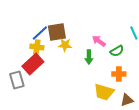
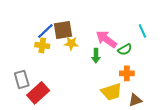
pink arrow: (99, 41) -> (106, 39), size x1.5
red rectangle: (33, 64) -> (38, 93), moved
yellow trapezoid: (104, 92) -> (111, 92), turned -35

